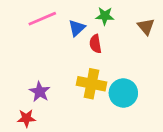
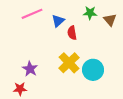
green star: (105, 16) -> (90, 13), moved
yellow cross: (91, 84) -> (69, 63), turned 35

